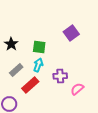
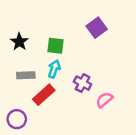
gray rectangle: (16, 70) -> (26, 75), turned 40
purple cross: (60, 76) -> (82, 83), turned 32

